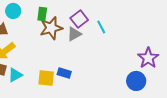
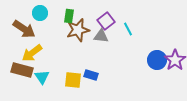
gray triangle: (74, 34) -> (101, 36), turned 35
cyan triangle: (15, 75) -> (42, 77), turned -35
blue circle: (136, 81) -> (157, 60), moved

